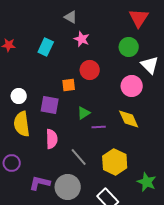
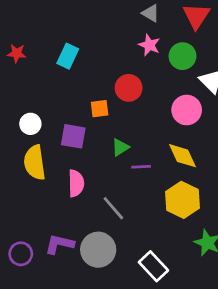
gray triangle: (71, 17) -> (151, 13), moved
pink star: (82, 39) -> (149, 45), moved
yellow hexagon: (115, 162) -> (182, 200), moved
purple circle: (12, 163) -> (21, 254), moved

